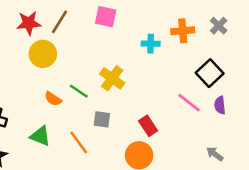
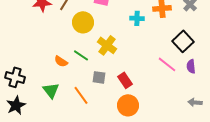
yellow circle: (43, 54) -> (83, 22), moved
red rectangle: (148, 126) -> (125, 80), moved
green triangle: (40, 136) -> (51, 90), turned 30
gray arrow: (215, 154) -> (195, 102), moved, turned -32

